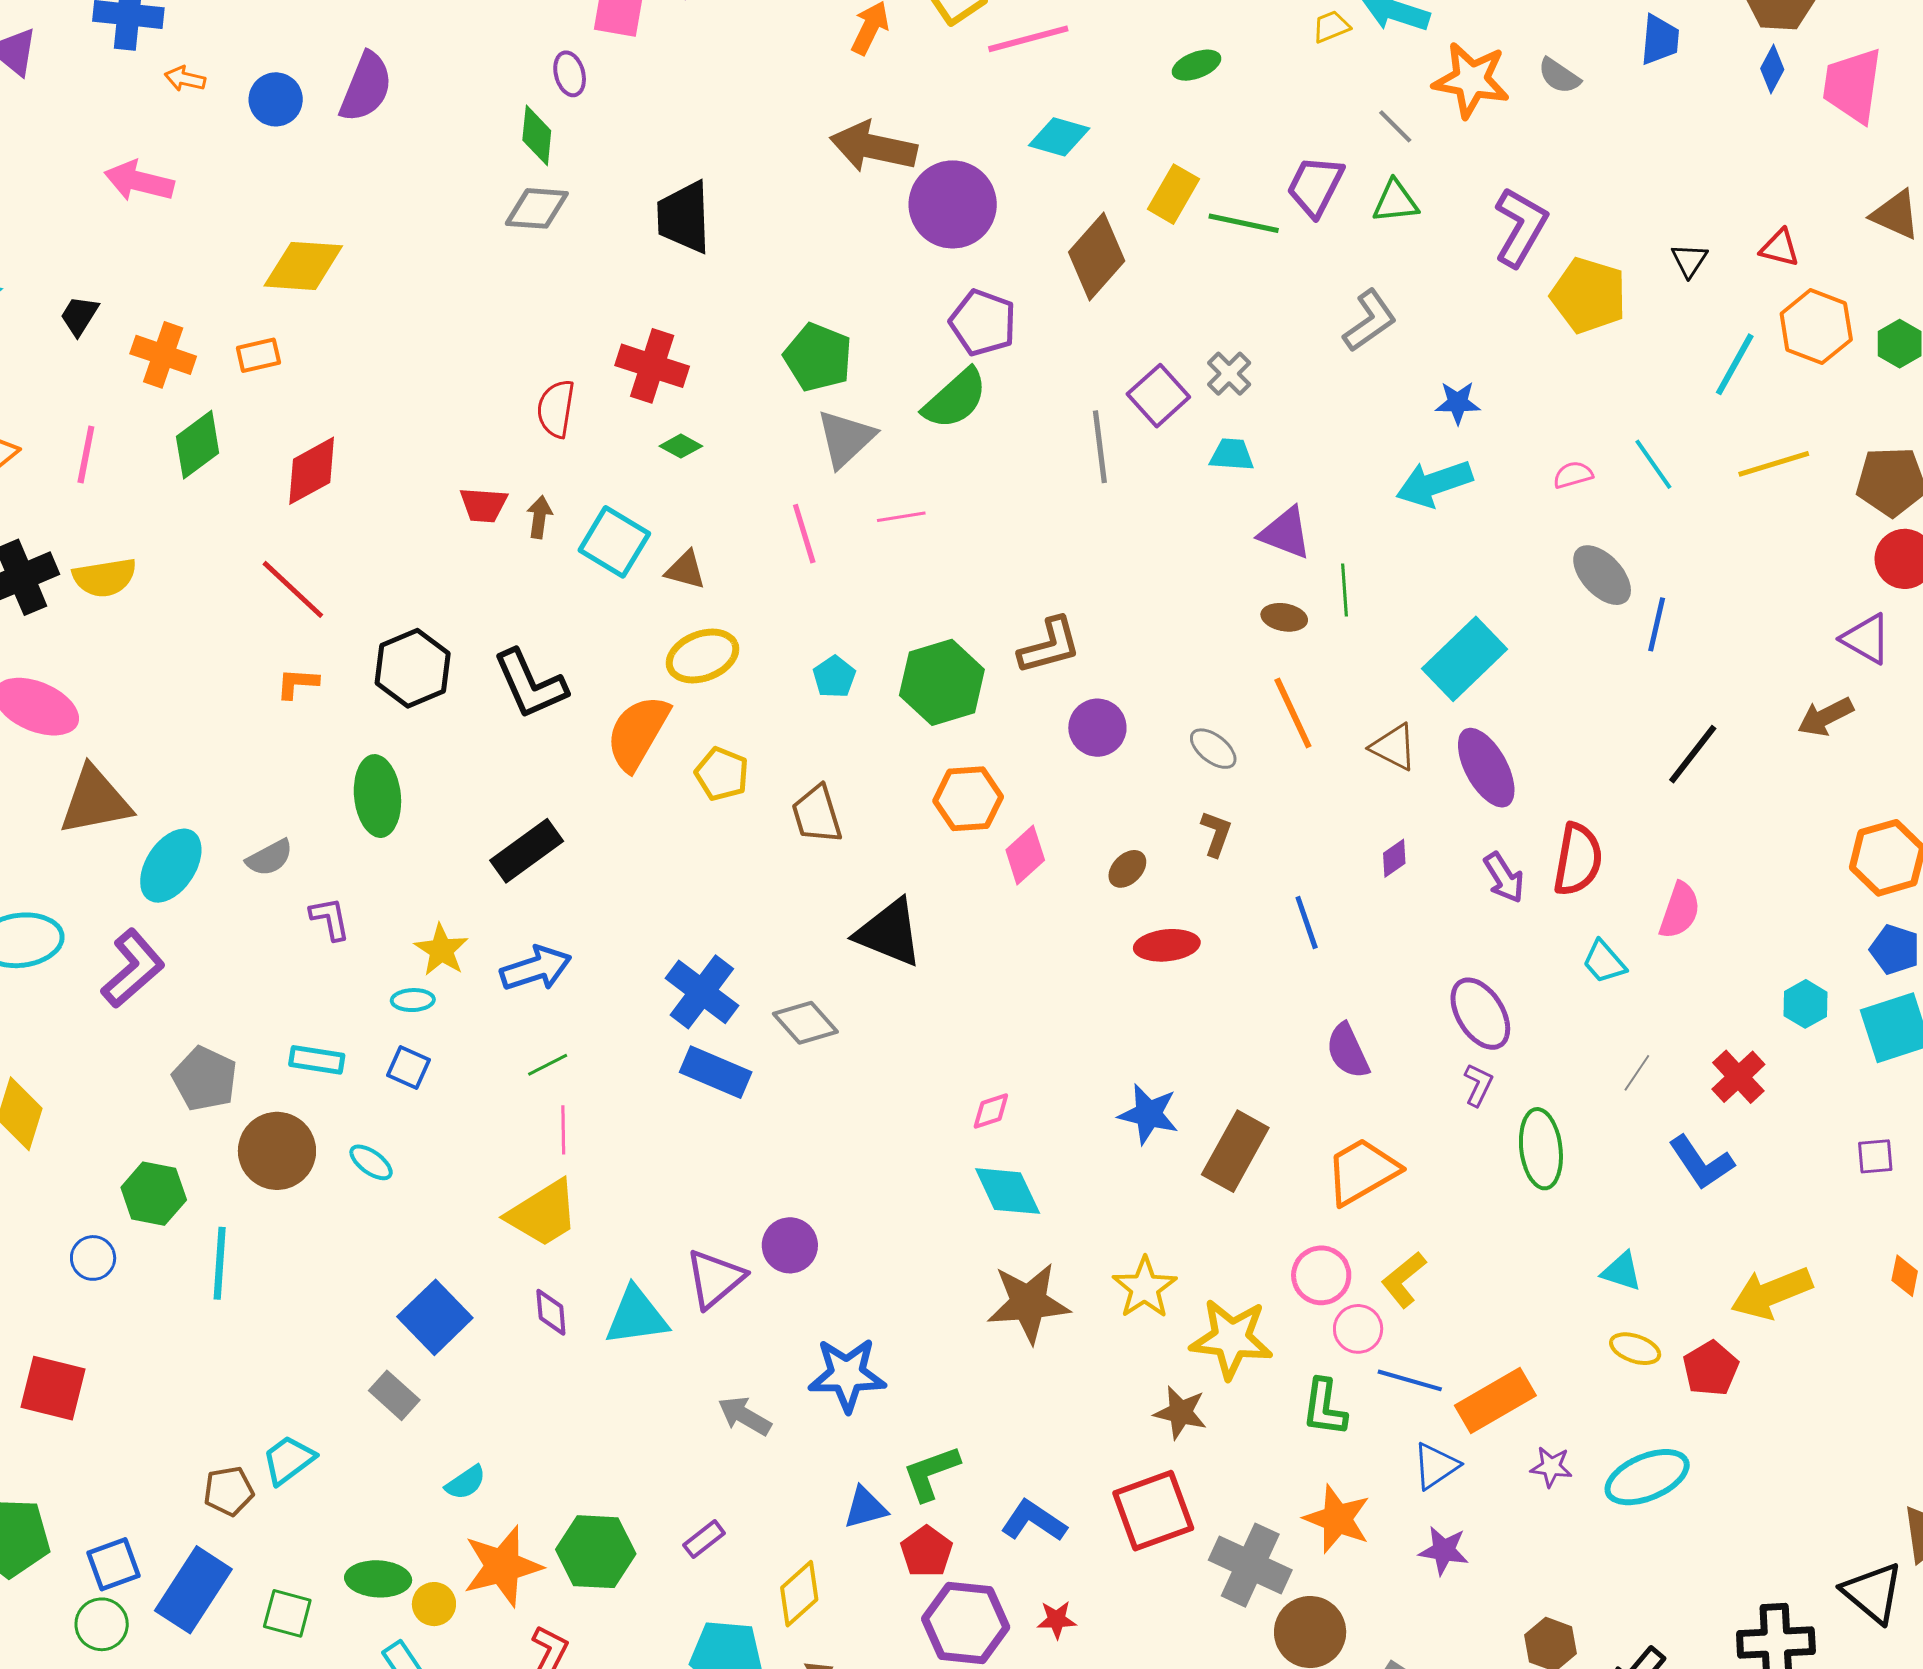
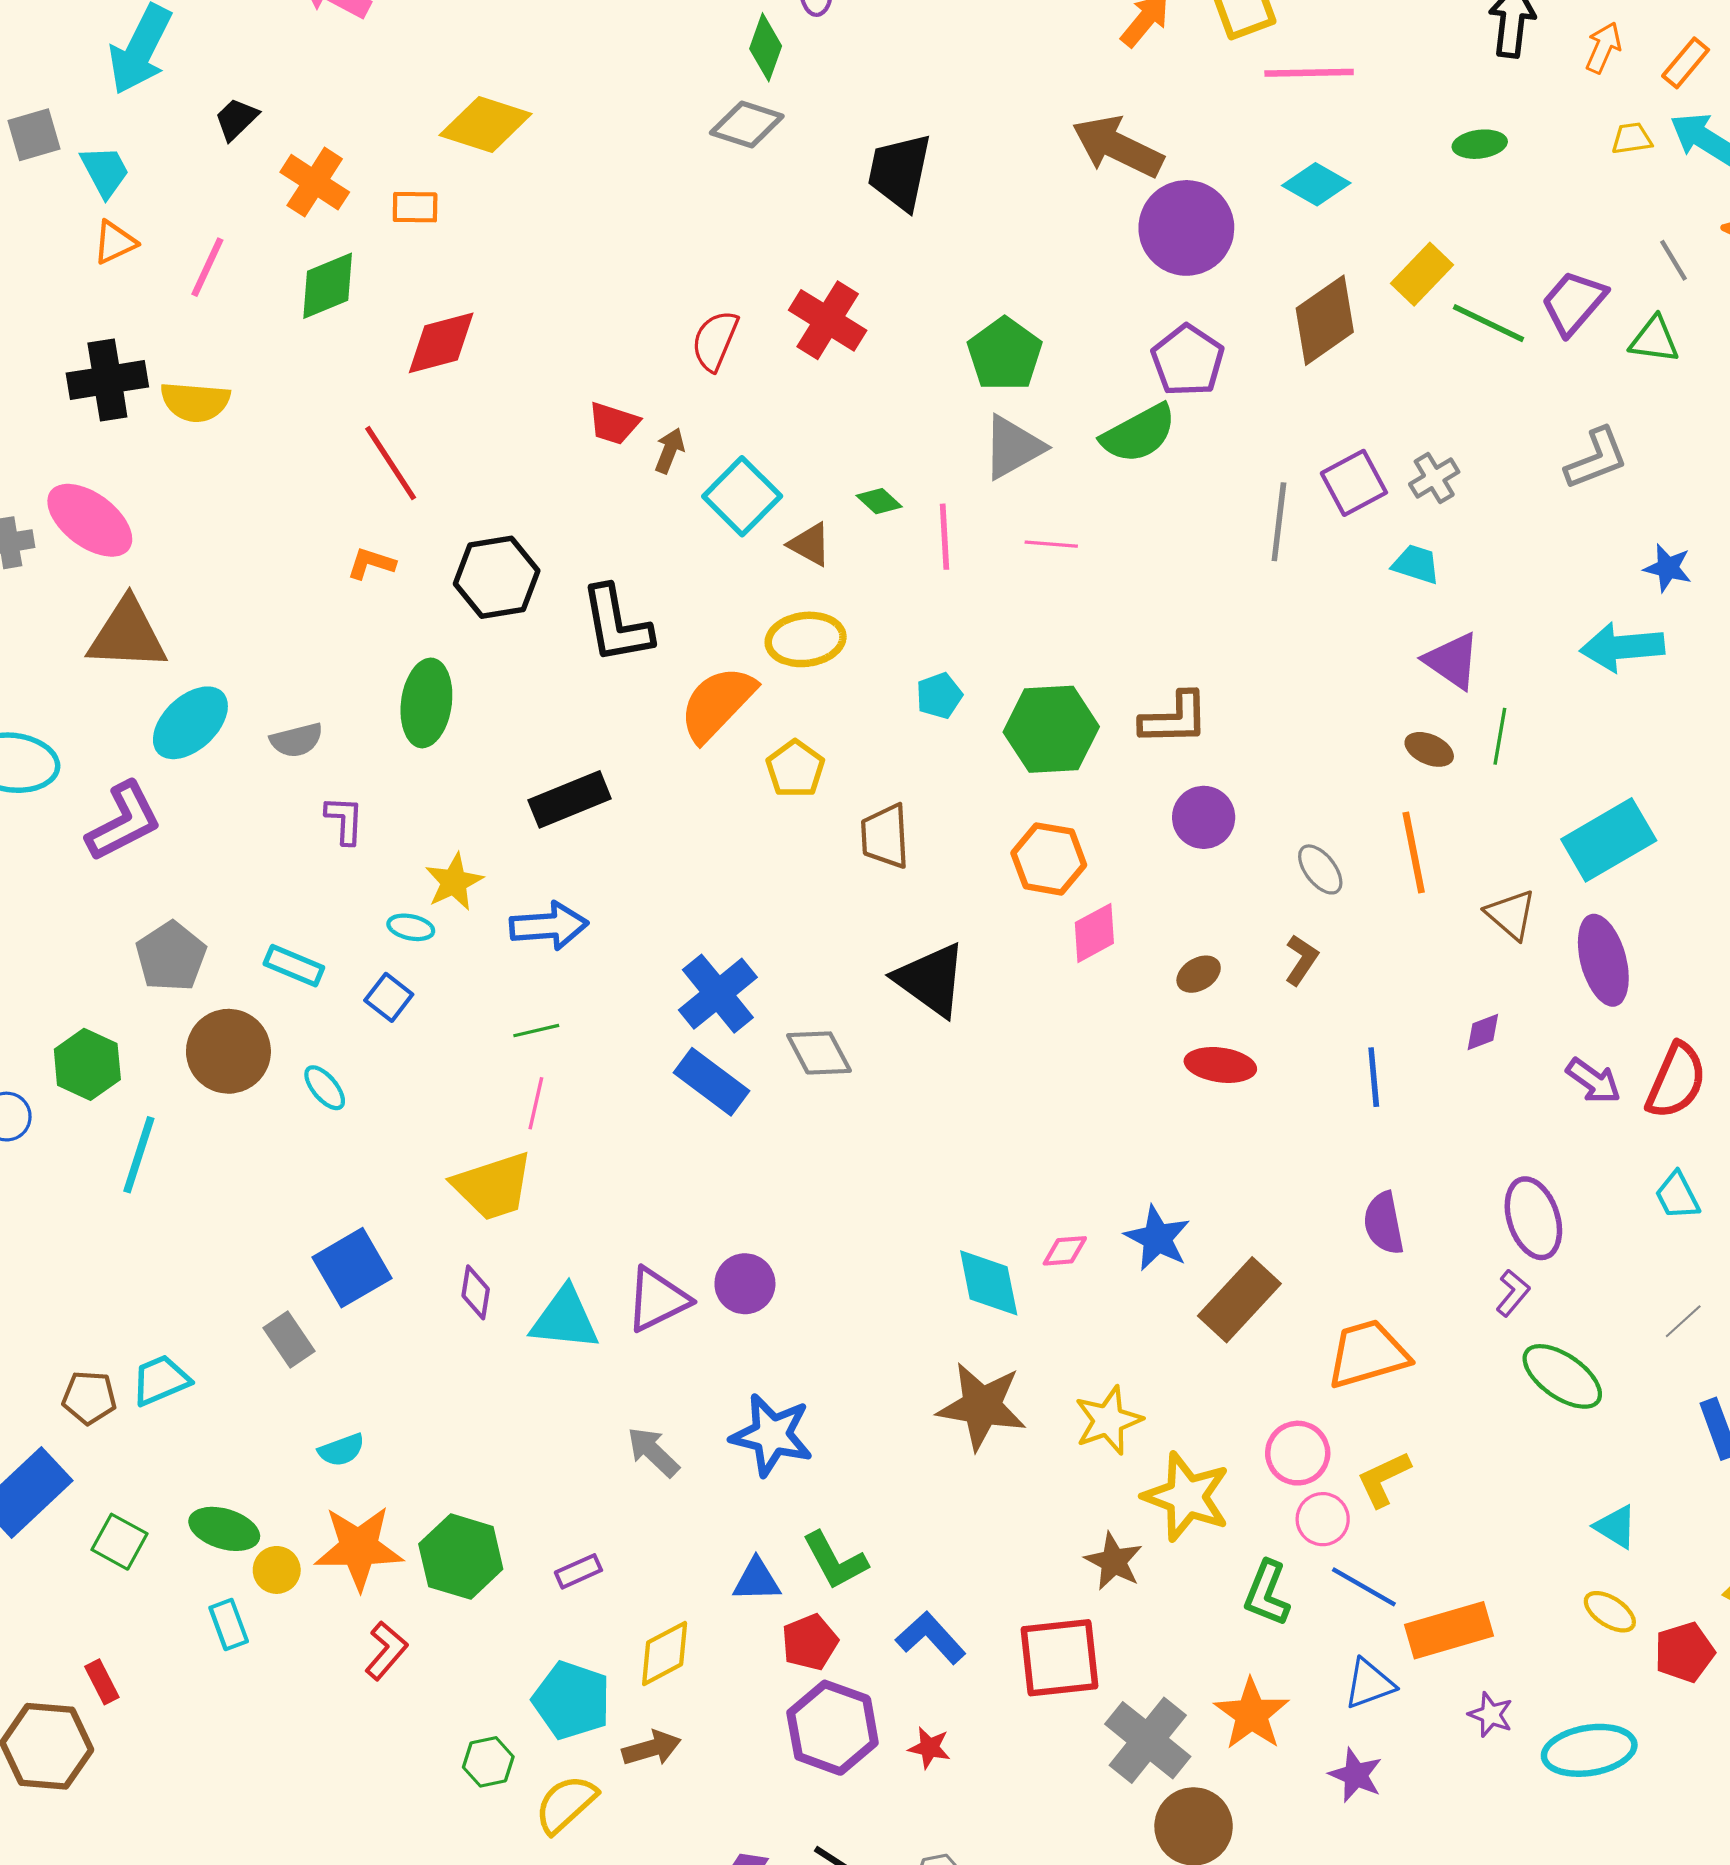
green diamond: (681, 446) -> (879, 501), moved
purple arrow: (1504, 878) -> (1593, 1081), turned -36
pink diamond: (991, 1111) -> (1065, 1251), moved
green ellipse: (1541, 1149) -> (1562, 1376), turned -62
green L-shape: (931, 1473) -> (835, 1561), turned -112

